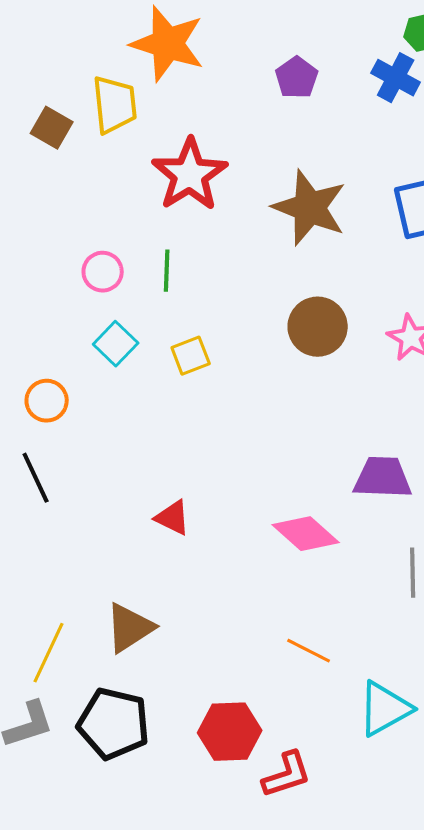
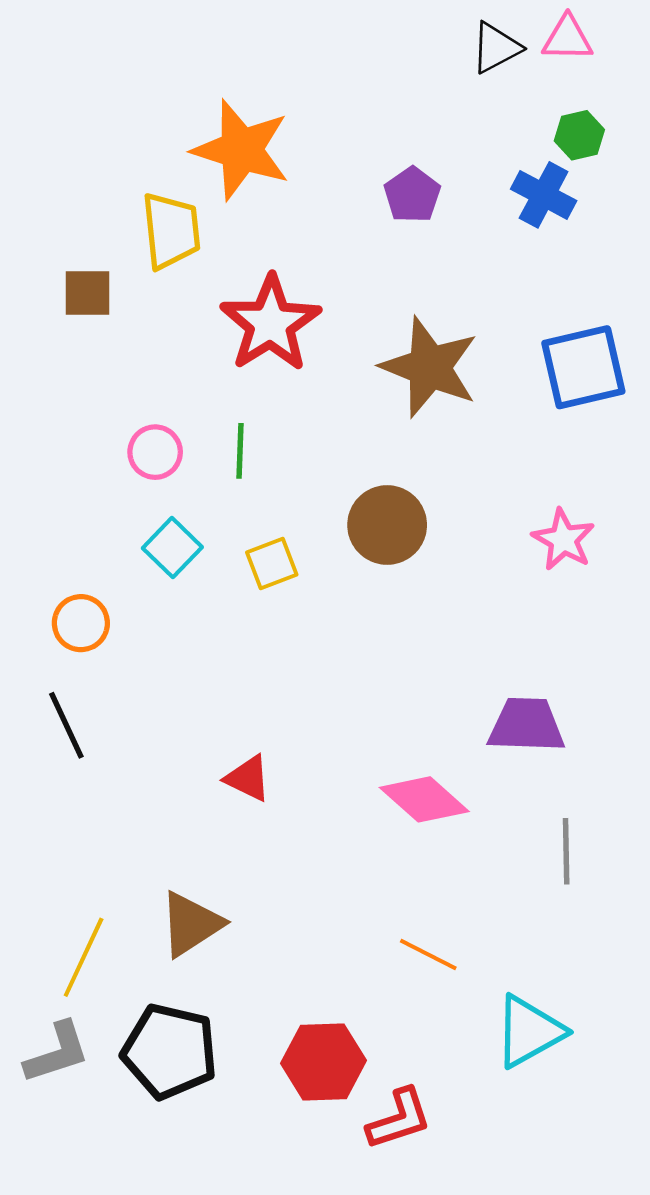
brown square: (52, 128) -> (87, 293), moved, turned -30
brown circle: (318, 327) -> (387, 525), moved

